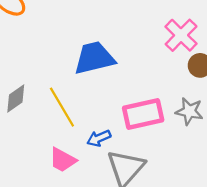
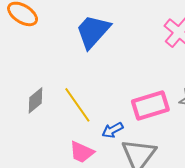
blue trapezoid: (94, 58) -> (93, 31), moved, turned -30

